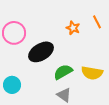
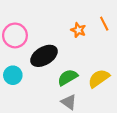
yellow semicircle: (92, 73) -> (99, 78), turned 135
cyan circle: (12, 85) -> (13, 75), moved

